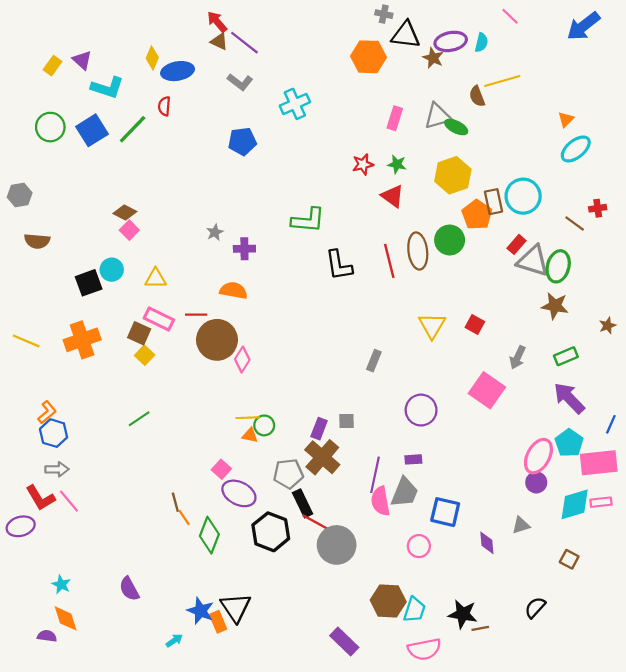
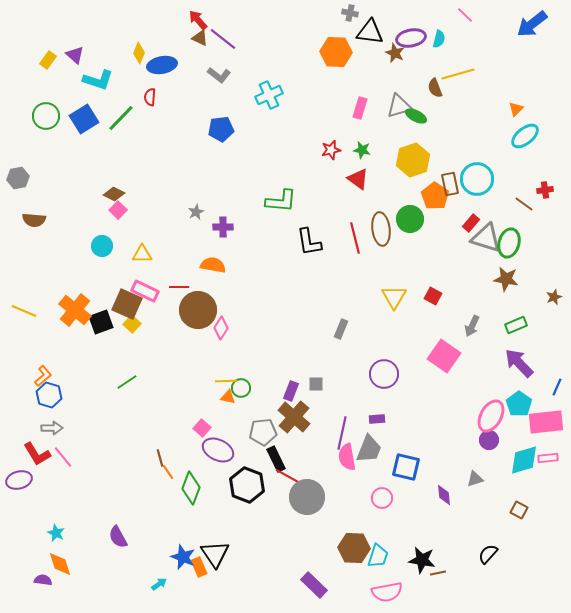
black square: (89, 283) -> (101, 322), moved
brown square: (139, 333) -> (127, 304), size x1.4
orange cross: (82, 340) -> (75, 310), turned -32

